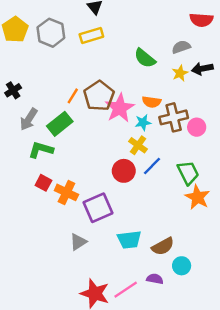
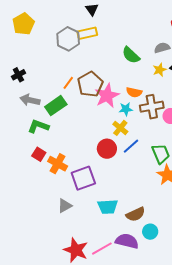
gray hexagon: (51, 33) -> (68, 39), moved
gray arrow: (29, 119) -> (30, 100), turned 66
purple semicircle: (155, 279) -> (127, 241), size x1.6

